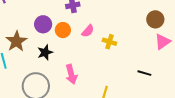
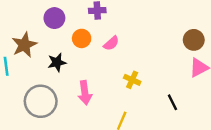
purple circle: (43, 24) -> (54, 18), moved
yellow cross: (109, 42) -> (132, 80), moved
black line: (144, 73) -> (172, 102), turned 40

